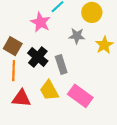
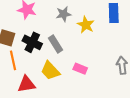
yellow star: (104, 45) -> (86, 25), moved
pink rectangle: (80, 96) -> (80, 69), size x0.6

